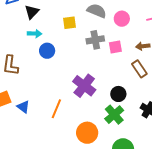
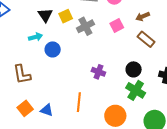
black triangle: (32, 12) -> (45, 15), moved
gray cross: (95, 40) -> (85, 26), moved
purple cross: (84, 86) -> (98, 72), size x0.6

